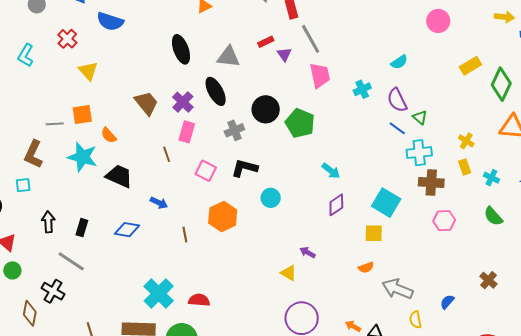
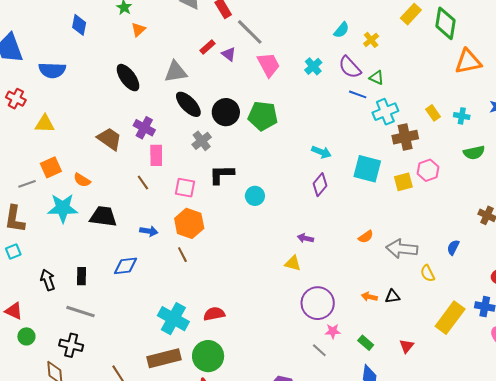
yellow triangle: (88, 71) -> (45, 124), turned -30
black ellipse: (216, 91) -> (188, 104), moved
yellow cross: (466, 141) -> (371, 40), moved, turned 35
cyan arrow: (331, 171) -> (321, 152), moved
green semicircle: (493, 216) -> (474, 153), turned -45
orange hexagon: (223, 217) -> (189, 223), moved
yellow square: (374, 233) -> (403, 182), moved

